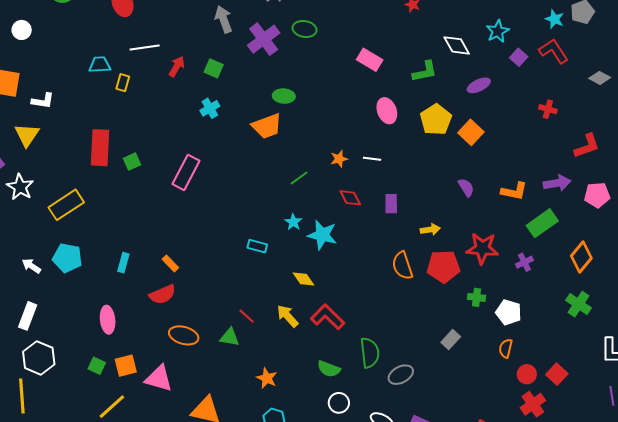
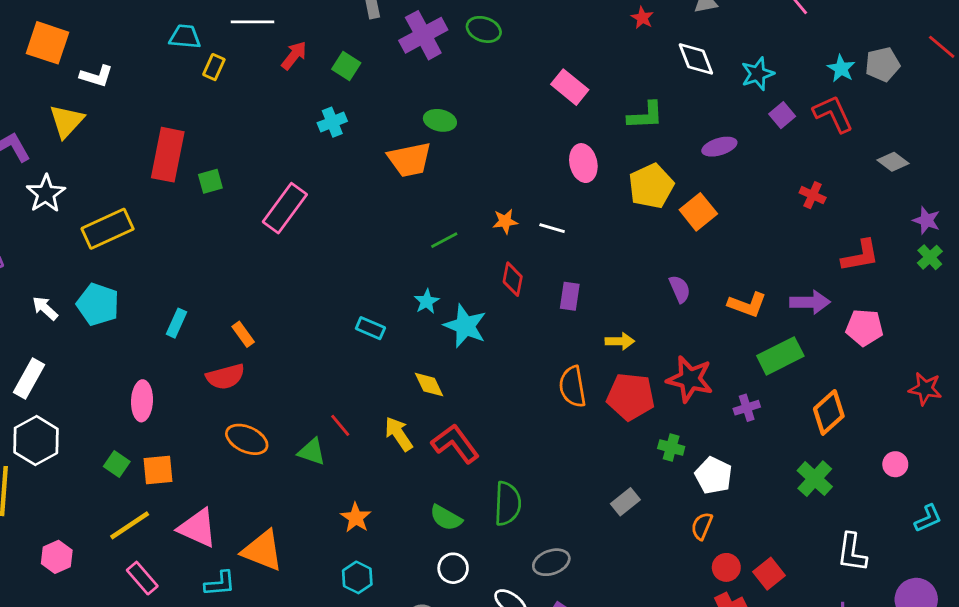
white diamond: (457, 45) -> (696, 59), moved
red diamond: (350, 198) -> (513, 279), turned 30
gray ellipse: (401, 375) -> (551, 562), moved
pink triangle: (159, 378) -> (197, 528), moved

